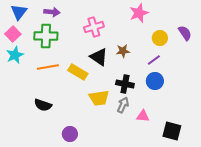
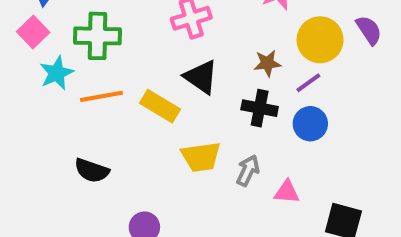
yellow circle: (160, 38) -> (320, 40), size x1.5
brown star: (123, 51) -> (267, 63), moved
cyan star: (15, 55) -> (57, 73), moved
black cross: (125, 84) -> (260, 108), moved

